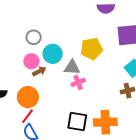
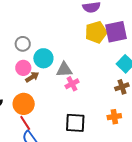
yellow pentagon: (92, 49) -> (96, 32), moved
red line: (27, 116) -> (25, 123), turned -63
orange cross: (105, 122) -> (114, 117), moved, size x0.6

